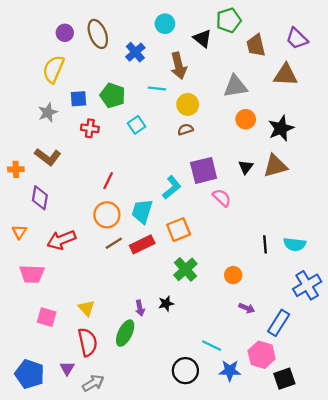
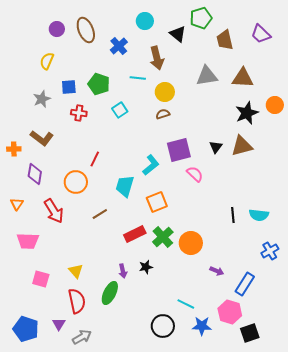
yellow semicircle: (53, 69) -> (47, 61), size x0.7
brown triangle: (285, 75) -> (243, 78), moved
orange circle: (246, 119) -> (275, 105), moved
orange circle: (107, 215) -> (76, 182), moved
red arrow: (61, 240) -> (54, 211), turned -100
red rectangle: (142, 244) -> (135, 234), moved
orange circle: (233, 275) -> (191, 243), moved, size x1.5
blue cross: (307, 285) -> (270, 251), size x0.7

